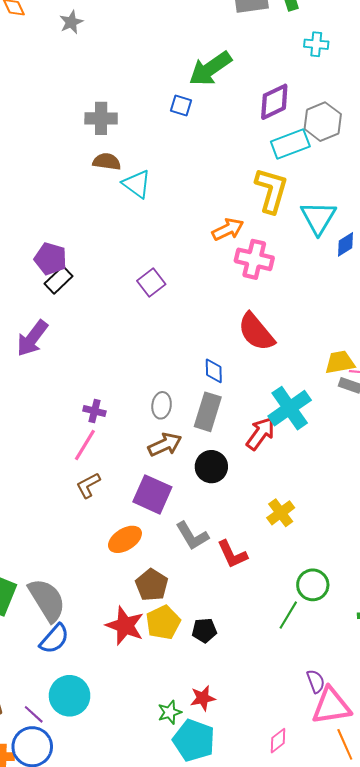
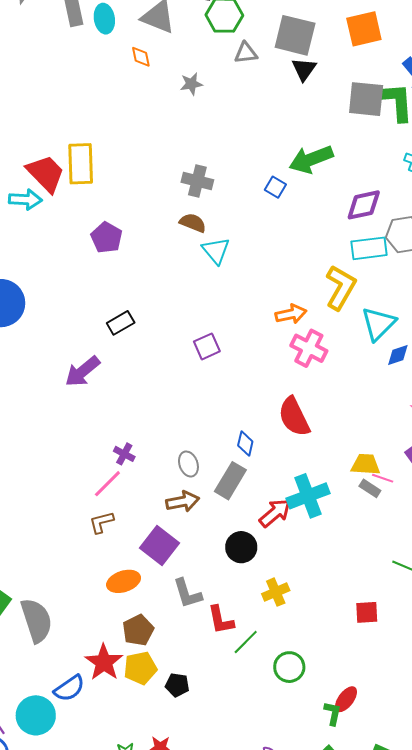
purple pentagon: (51, 259) -> (107, 238), moved
gray ellipse: (162, 405) -> (188, 464), turned -40
black circle: (211, 467) -> (241, 547), moved
green line: (288, 615) -> (246, 642), moved
blue semicircle: (54, 639) -> (69, 688), moved

